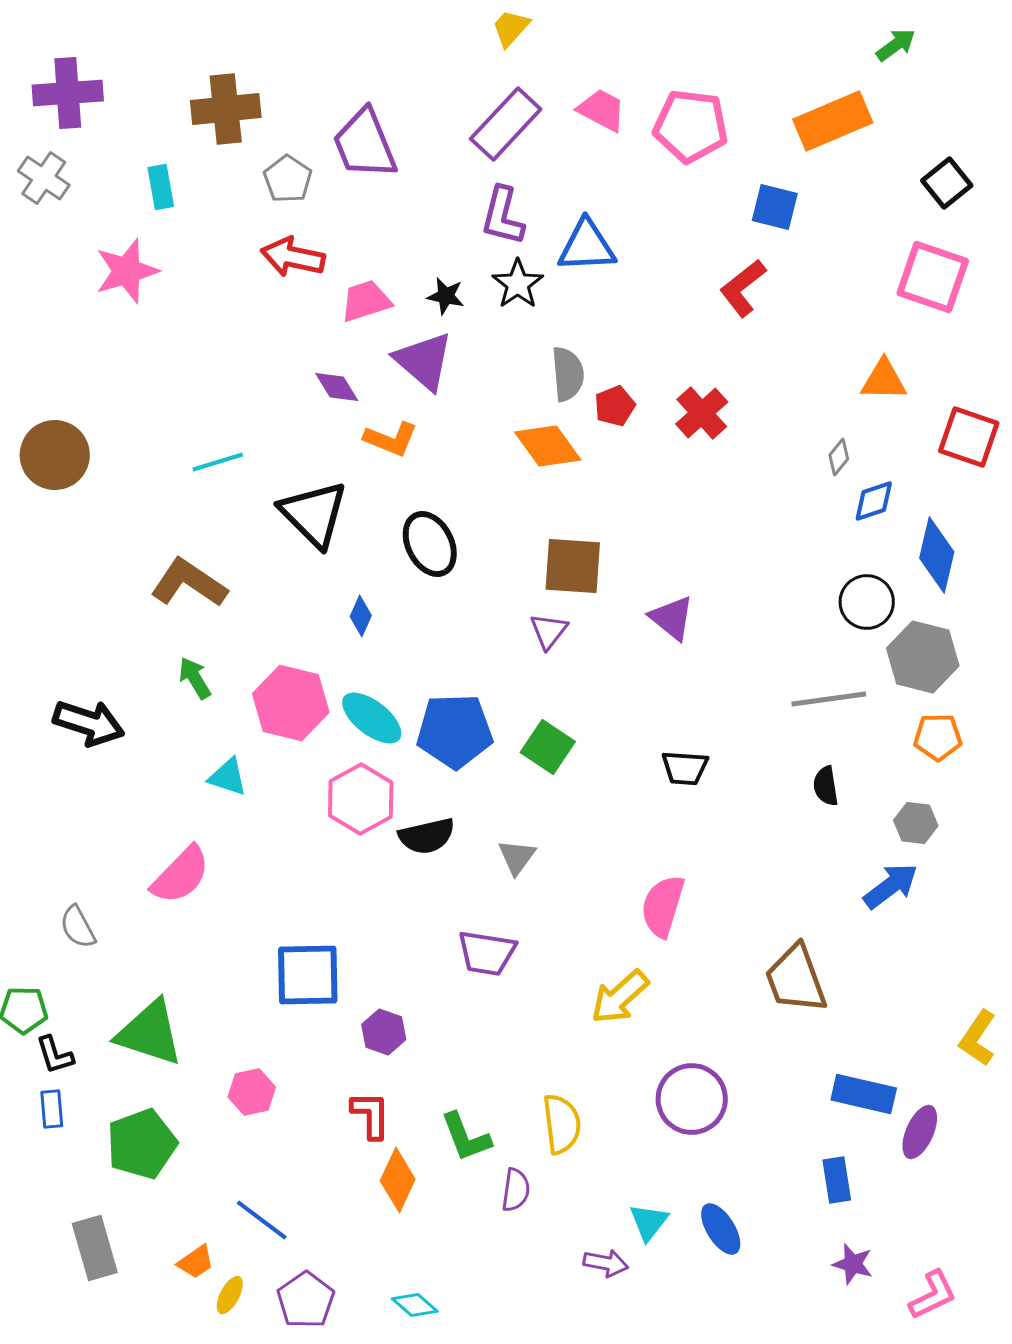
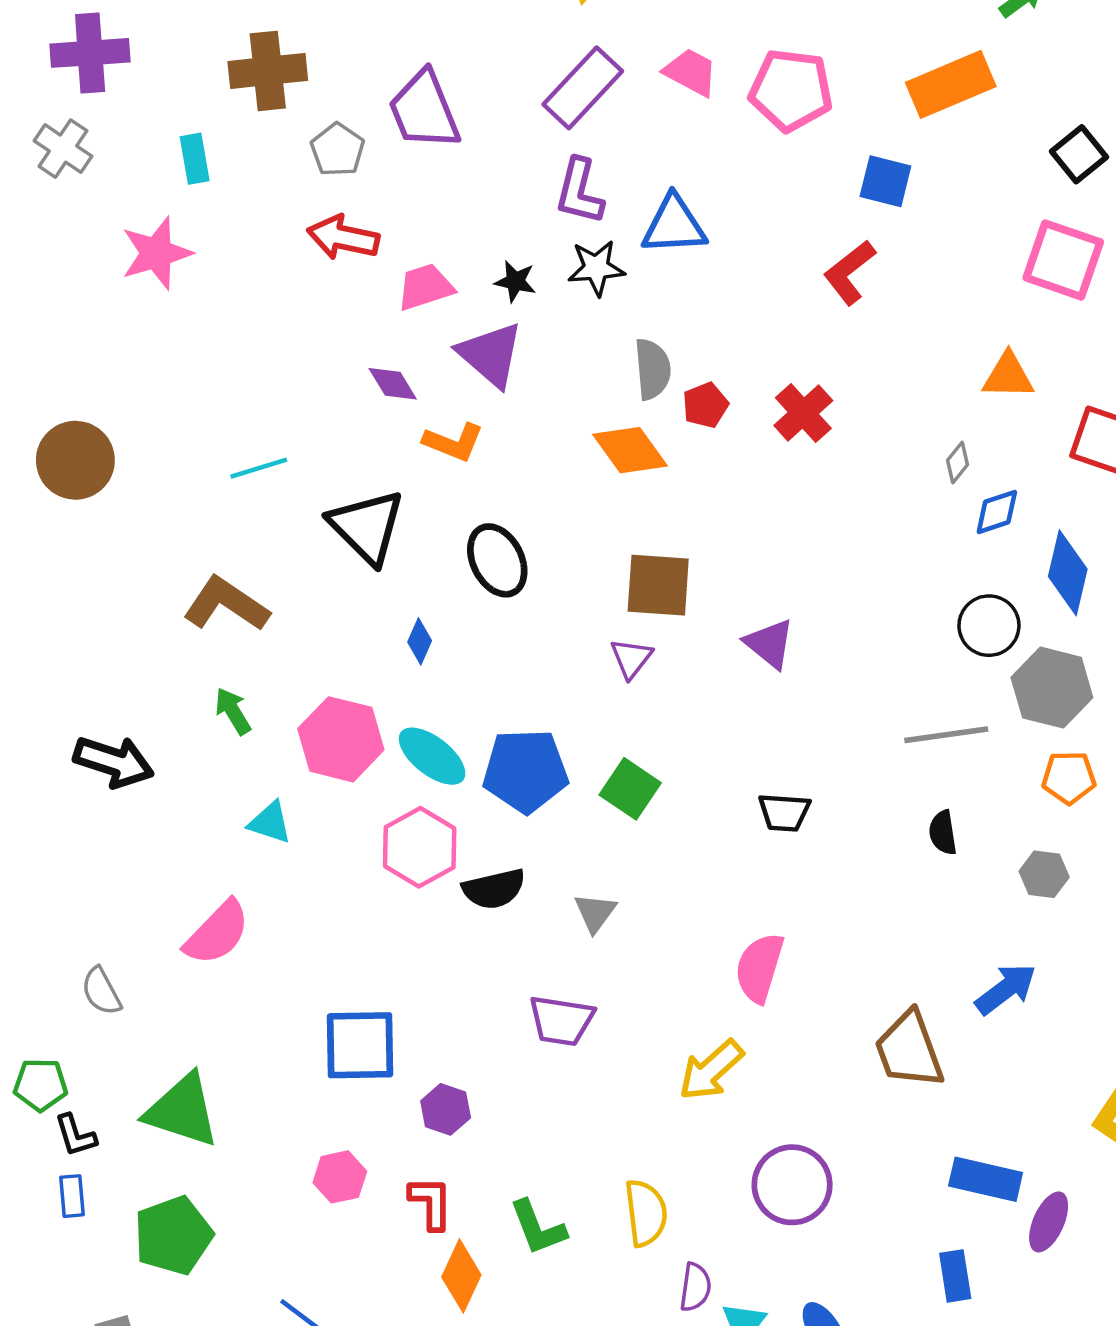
black star: (518, 284) -> (596, 268), turned 30
blue arrow: (891, 886) -> (1006, 989), moved
pink hexagon: (252, 1092) -> (340, 1177), moved
purple semicircle: (516, 1190) -> (695, 1287), moved

